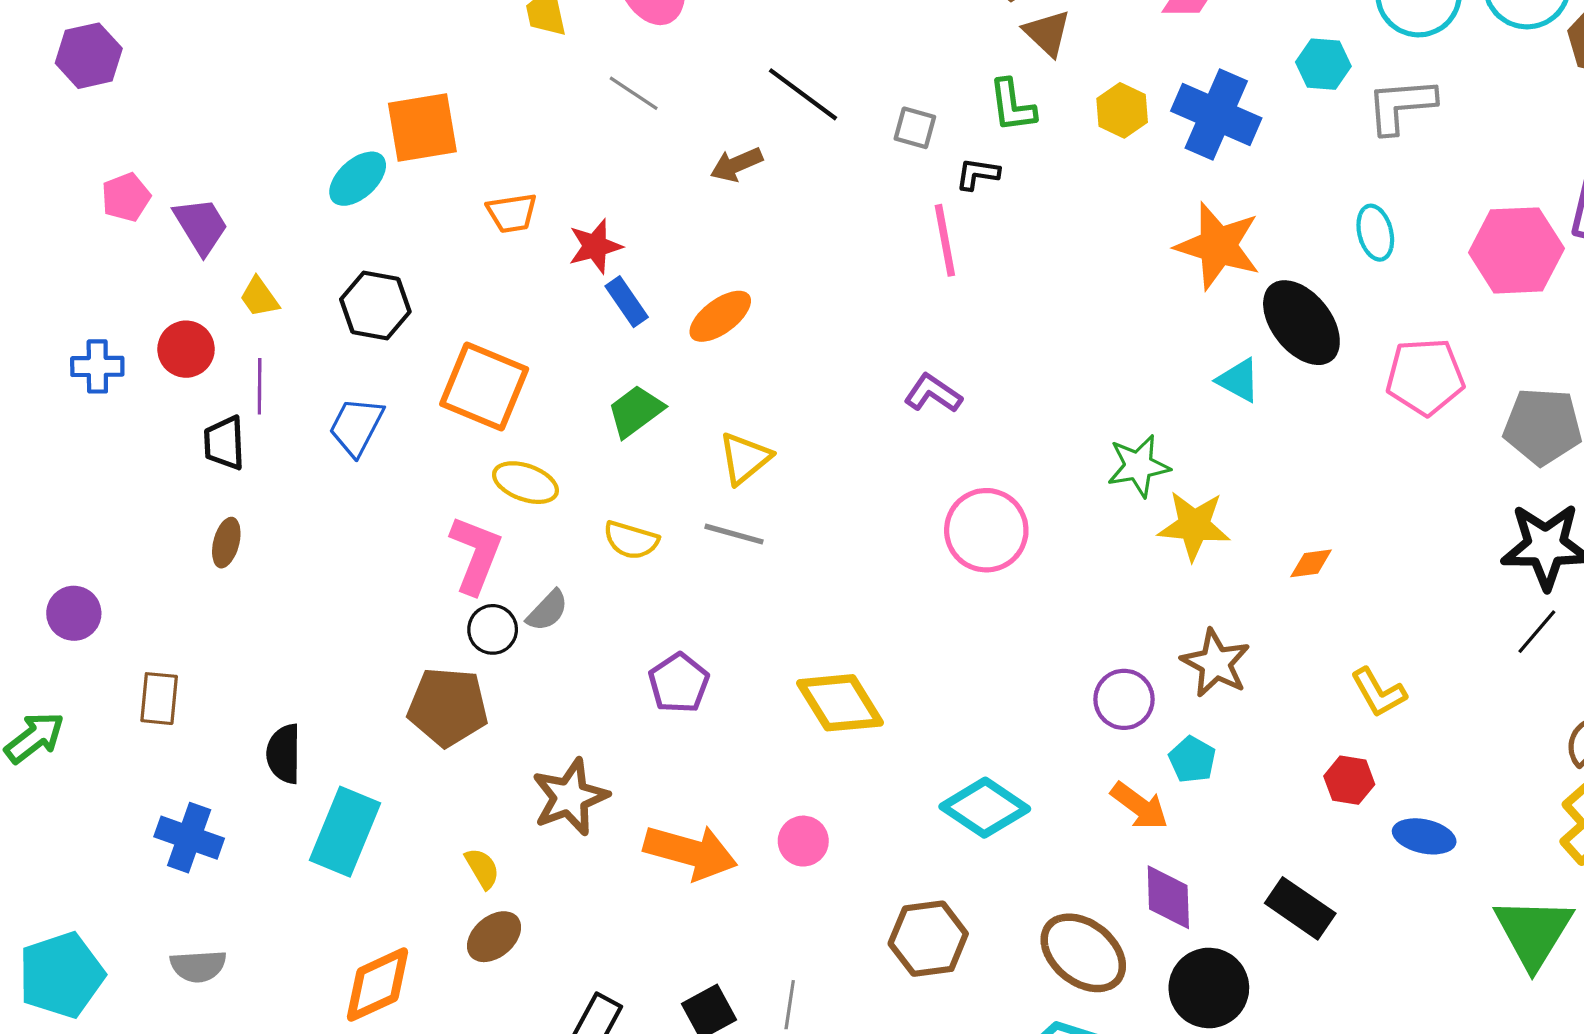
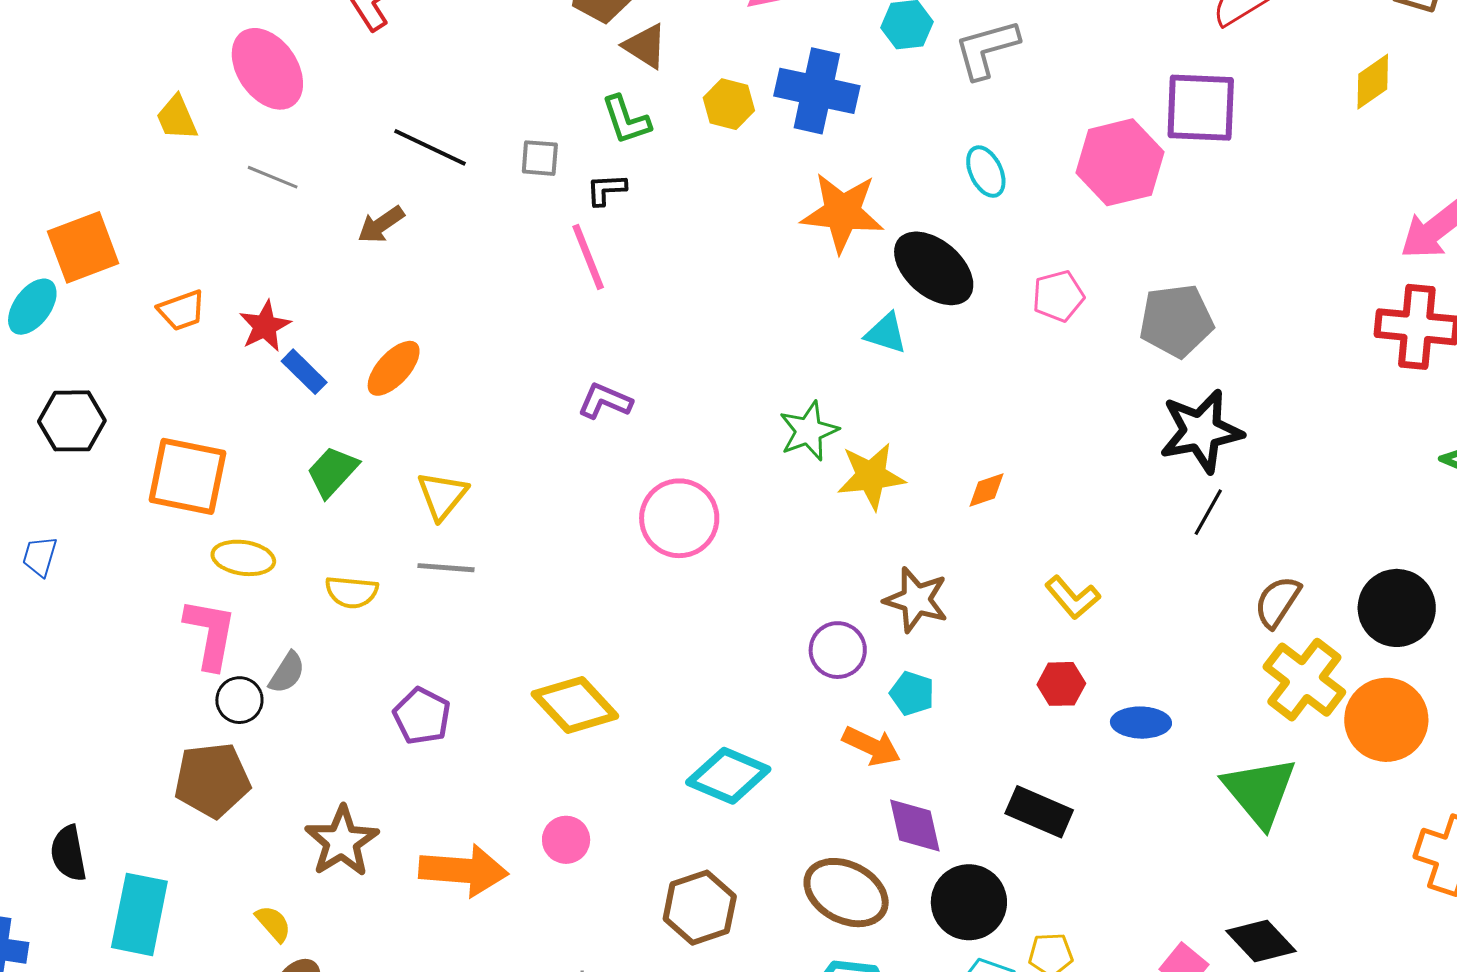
pink pentagon: (1425, 377) -> (1058, 296), size x0.7
blue trapezoid: (356, 426) -> (40, 556), moved, size x0.7

